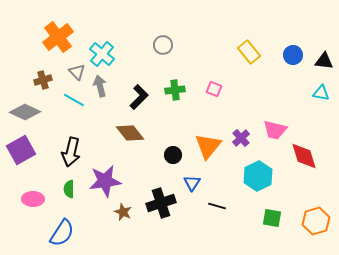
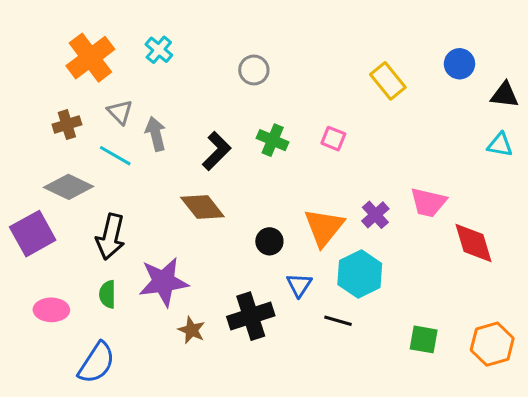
cyan cross: (102, 54) -> (159, 50), moved, size x0.7
blue circle: (293, 55) -> (459, 64), moved
green cross: (175, 90) -> (273, 140), turned 30
gray diamond: (25, 112) -> (69, 187), moved
cyan hexagon: (258, 176) -> (360, 274), moved

